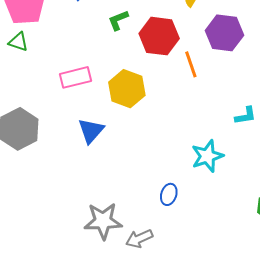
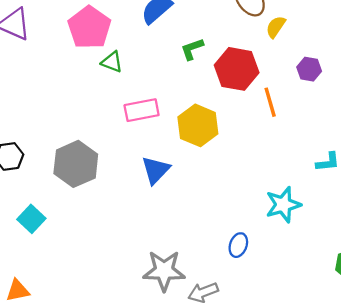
purple hexagon: (224, 33) -> (309, 69), size x0.6
green triangle: (18, 42) -> (112, 62), moved

